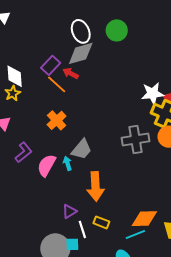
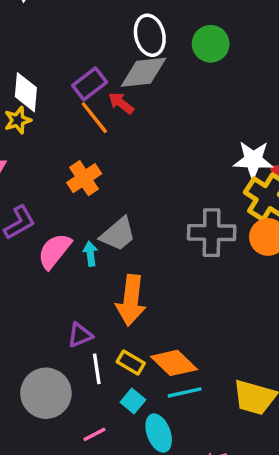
orange diamond: (144, 219) -> (174, 363), moved, turned 36
cyan square: (72, 244) -> (133, 401), moved, turned 32

